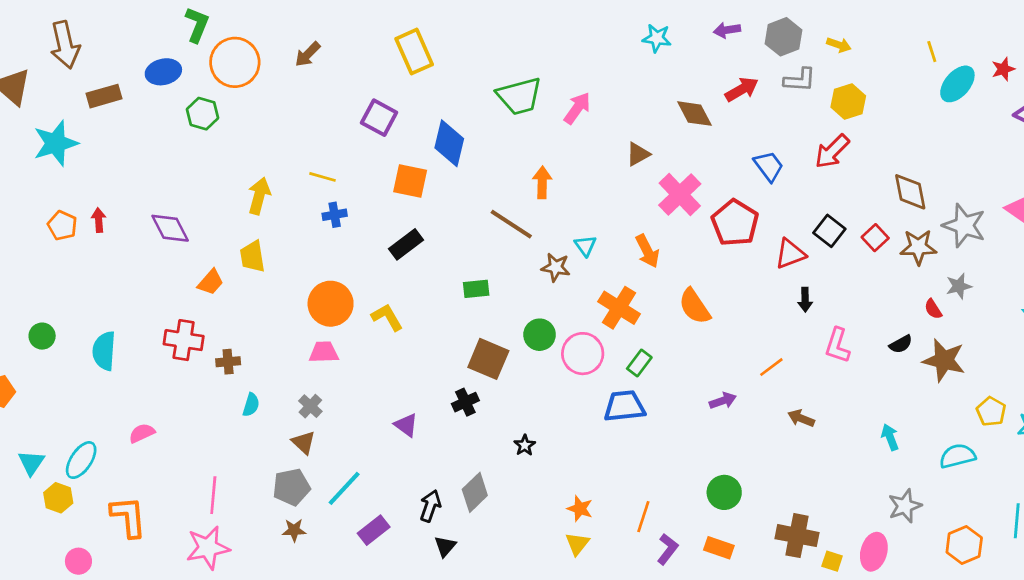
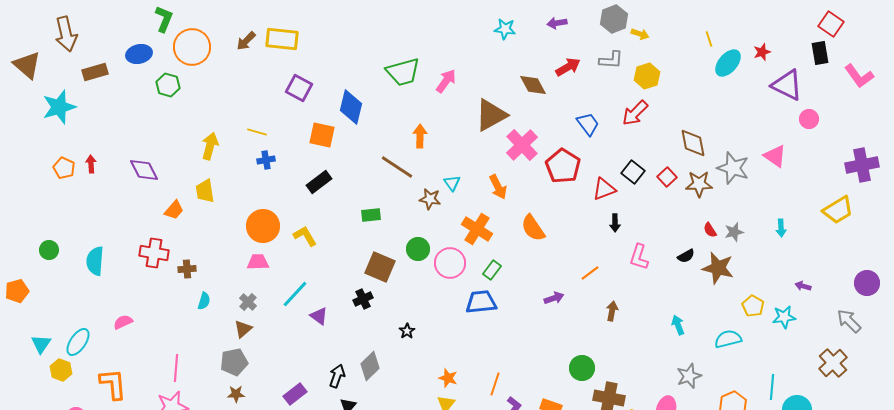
gray hexagon: (784, 37) -> (614, 19), moved
yellow rectangle: (414, 52) -> (282, 39), moved, turned -60
brown triangle: (638, 154) -> (491, 115), size x1.8
gray star: (959, 286) -> (734, 232), moved
brown arrow: (801, 418) -> (612, 311), turned 78
brown triangle: (304, 443) -> (243, 329), turned 36
cyan line: (344, 488) -> (295, 294), moved
green circle: (724, 492) -> (582, 368), moved

